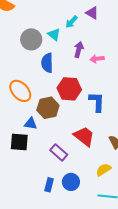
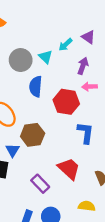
purple arrow: (79, 50) -> (83, 66), moved
red hexagon: (69, 89) -> (66, 102), moved
blue triangle: (31, 124) -> (13, 150), turned 48
yellow semicircle: (103, 170) -> (87, 206), turned 35

